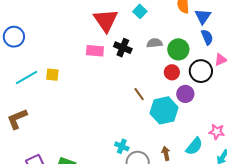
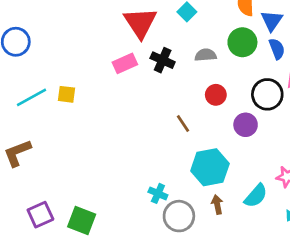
green circle: (178, 49) -> (242, 42), moved
pink rectangle: (95, 51) -> (125, 63), turned -30
red circle: (172, 72) -> (216, 95), moved
cyan hexagon: (164, 110) -> (210, 167), moved

